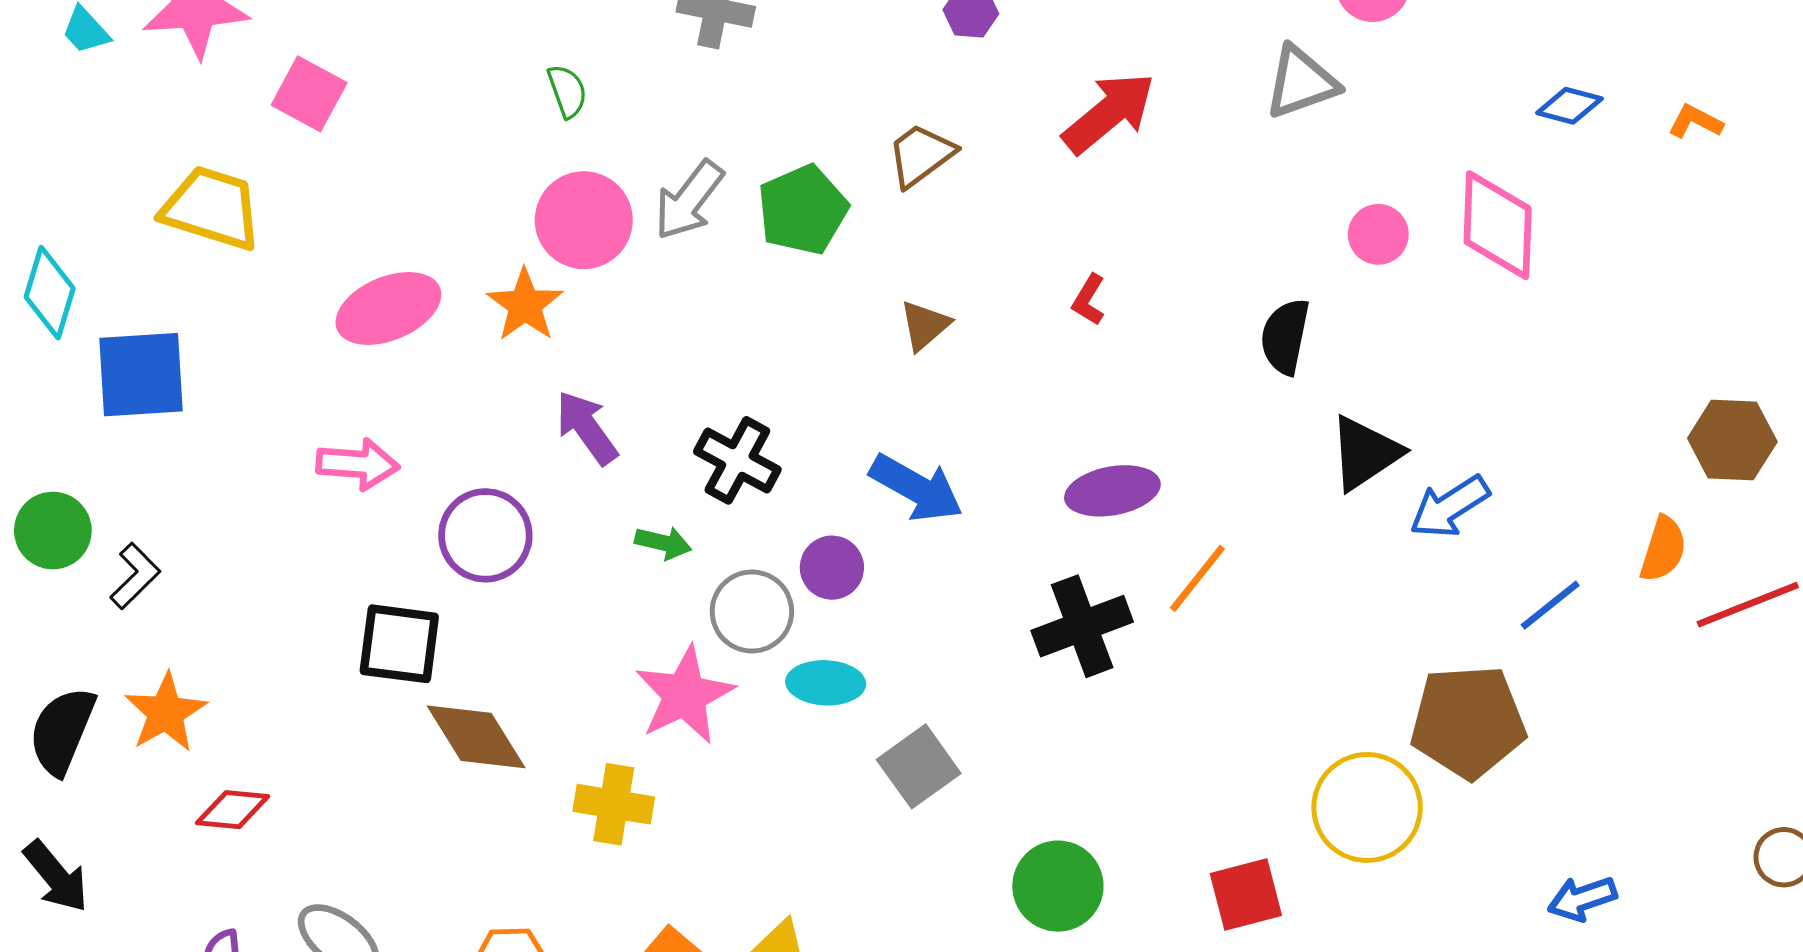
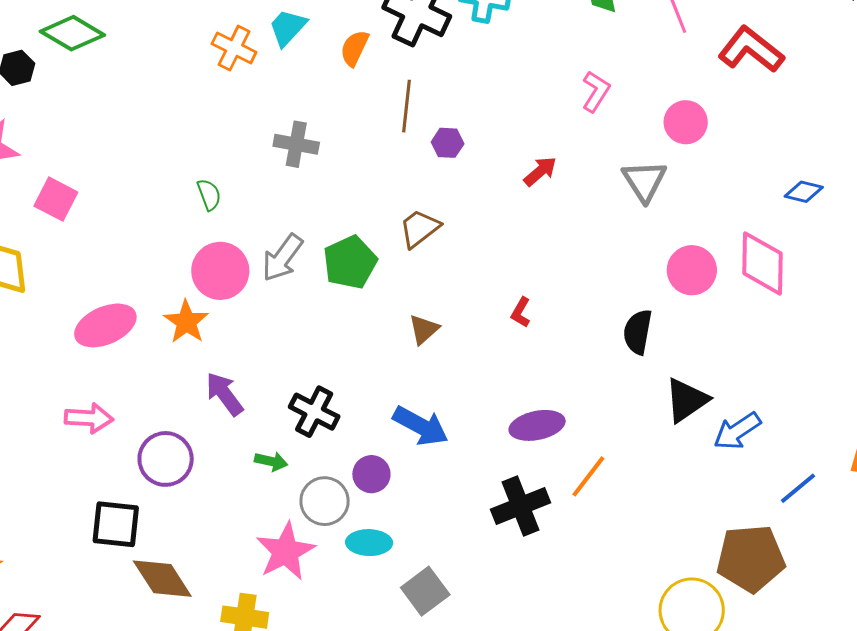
gray triangle: (1301, 82) -> (644, 181), turned -42
red arrow: (1109, 113) -> (540, 171), moved, size x0.6
pink circle: (1378, 234) -> (692, 270), size x1.4

